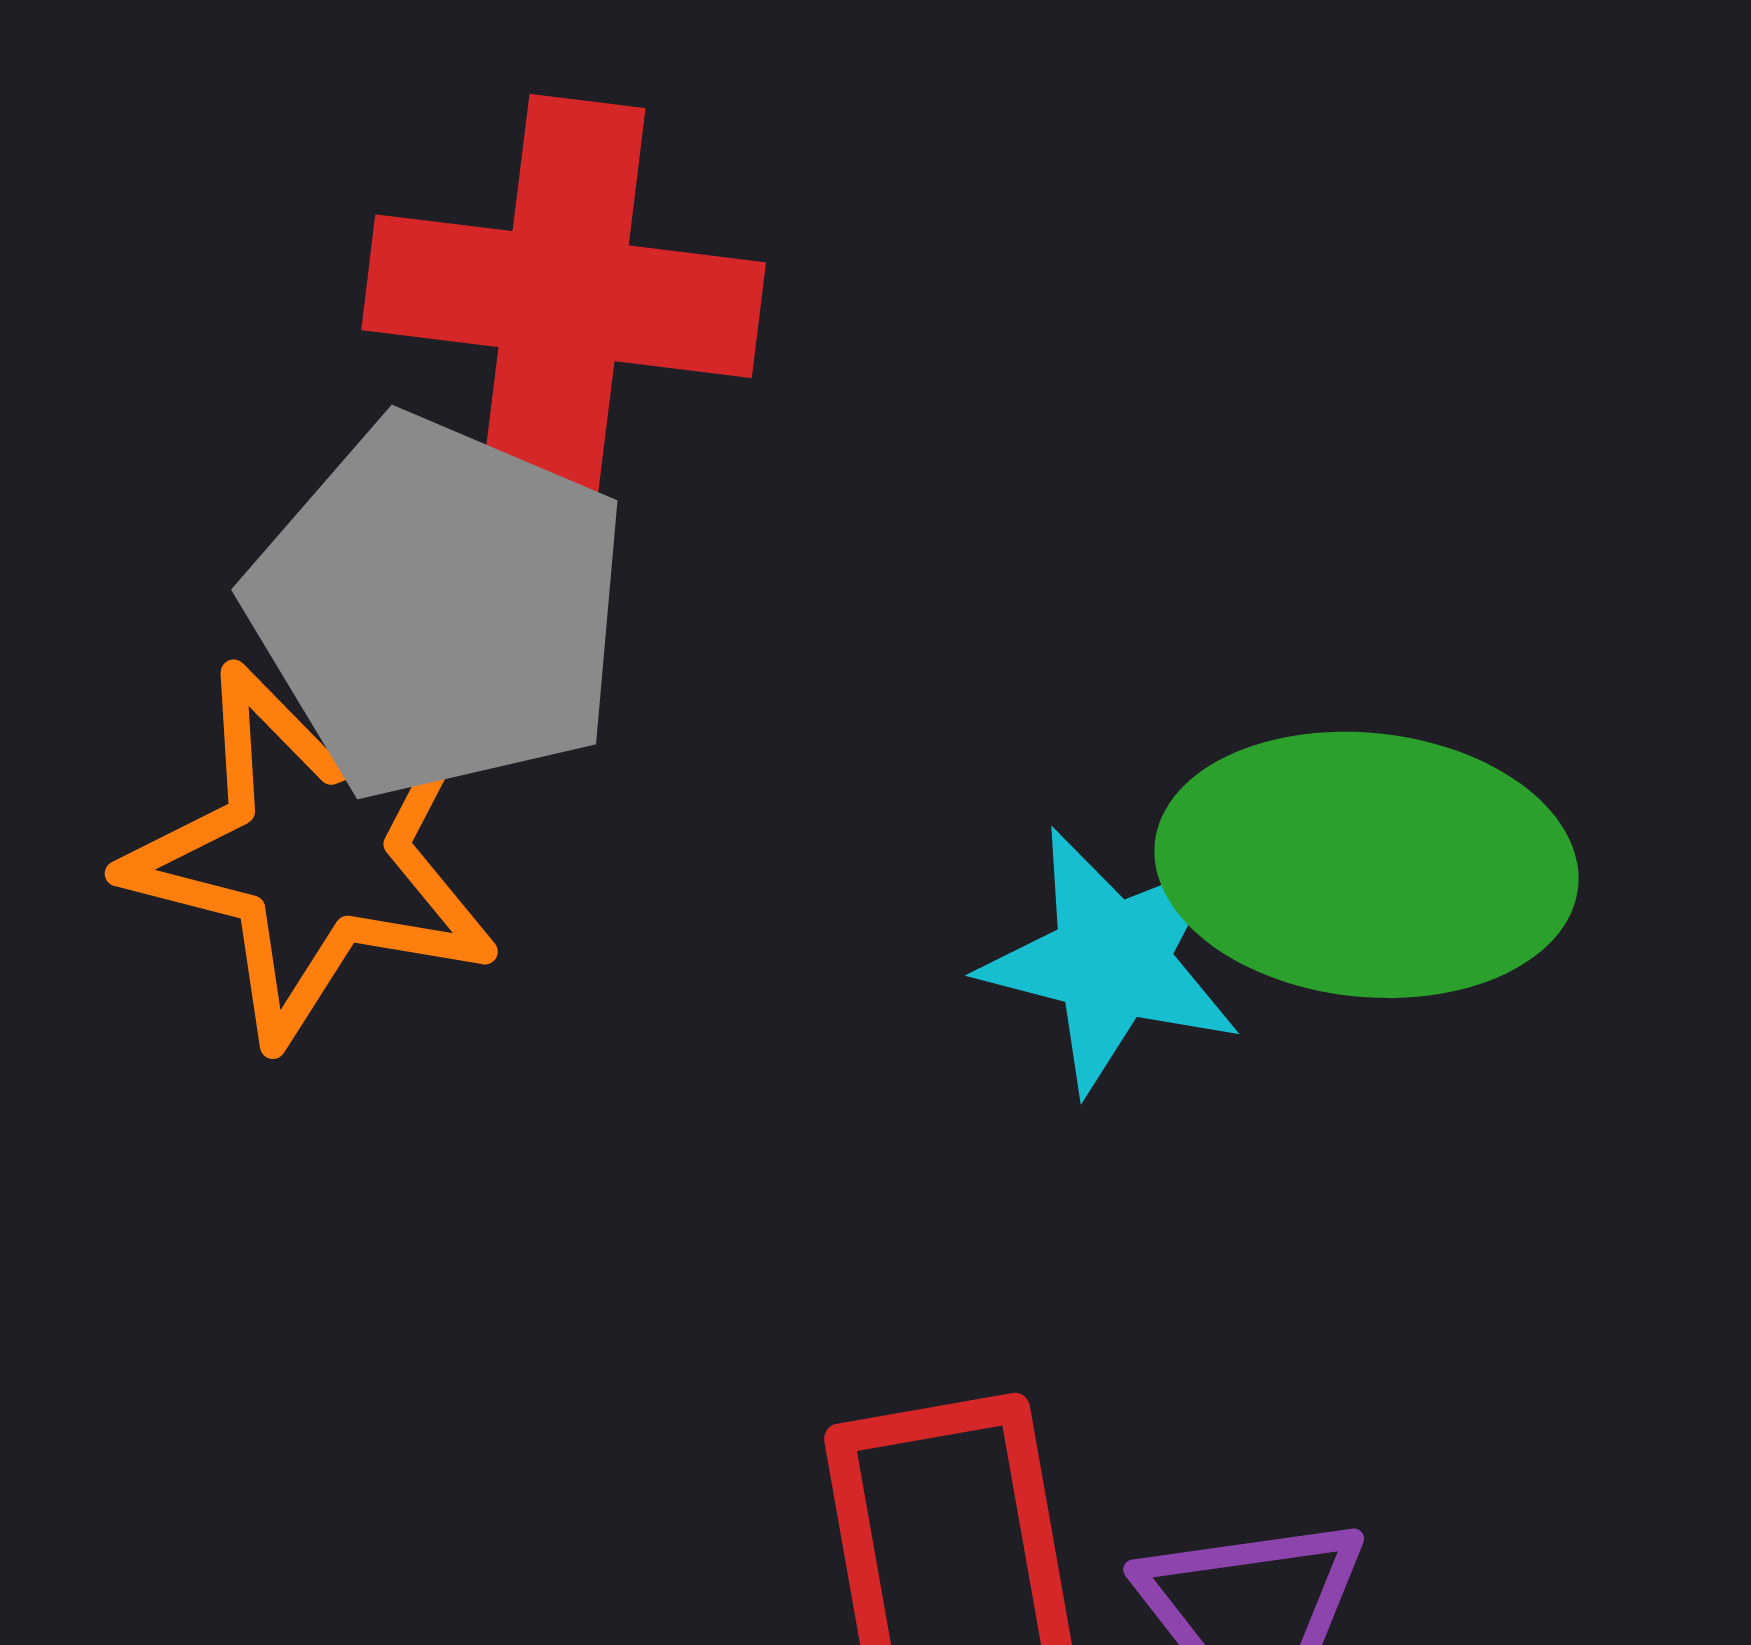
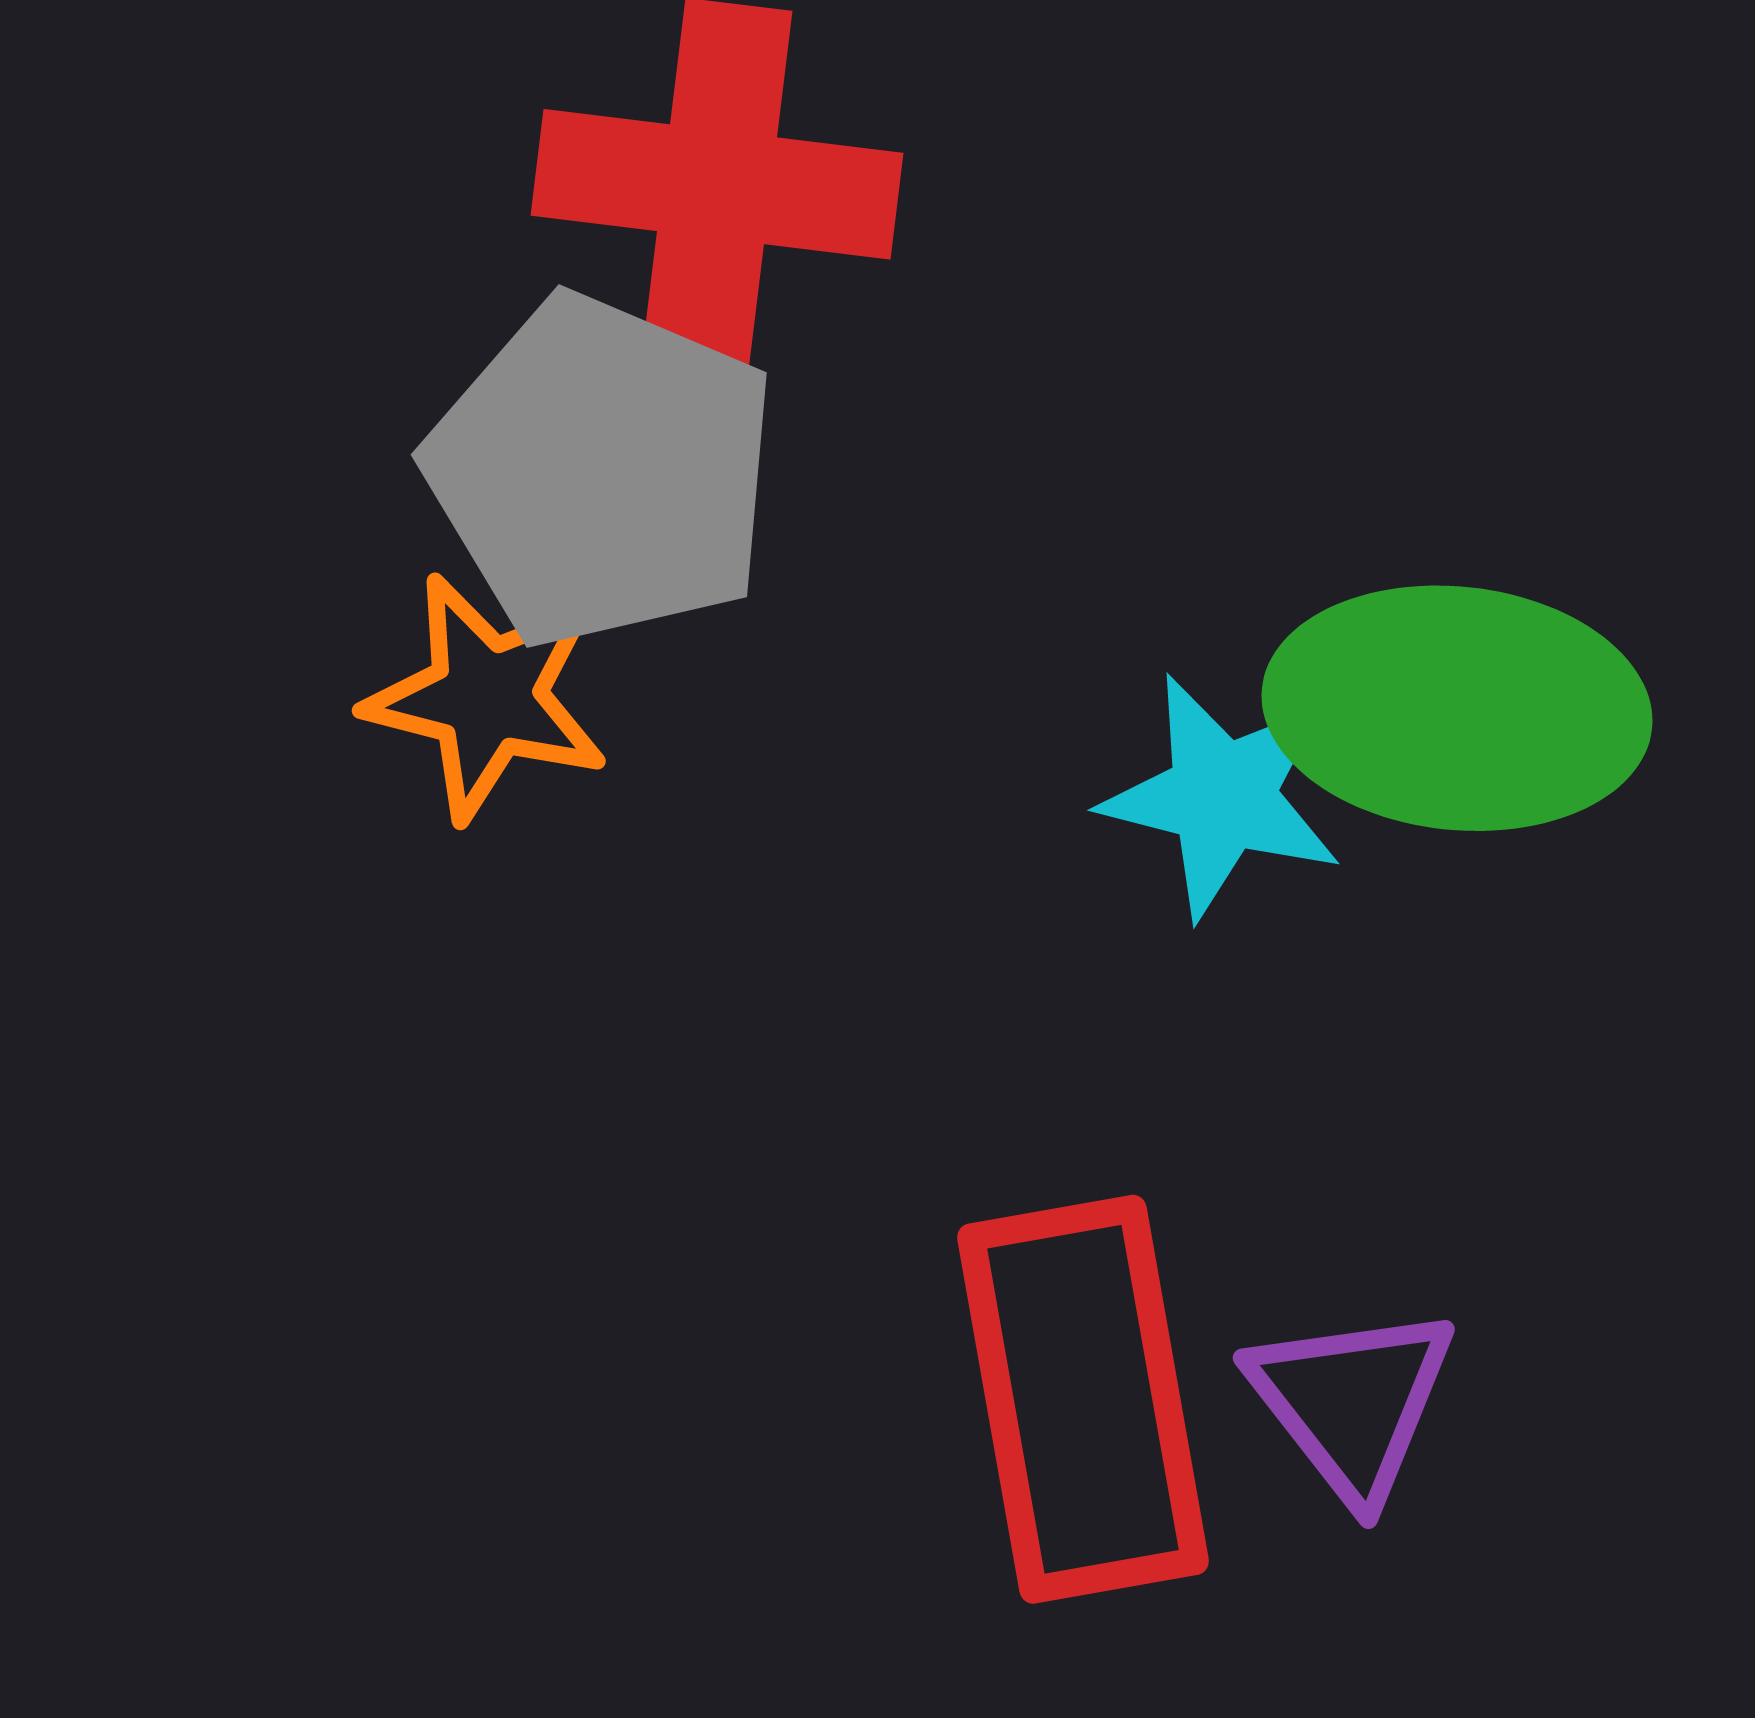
orange star: (314, 853) -> (487, 697), size x0.7

